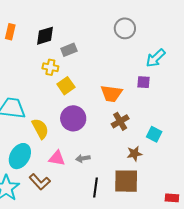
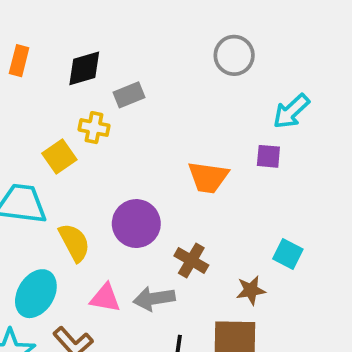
yellow square: (66, 86) -> (59, 156), moved
brown cross: (120, 121) -> (191, 260), moved, turned -30
gray arrow: (83, 158) -> (154, 299), size x1.5

